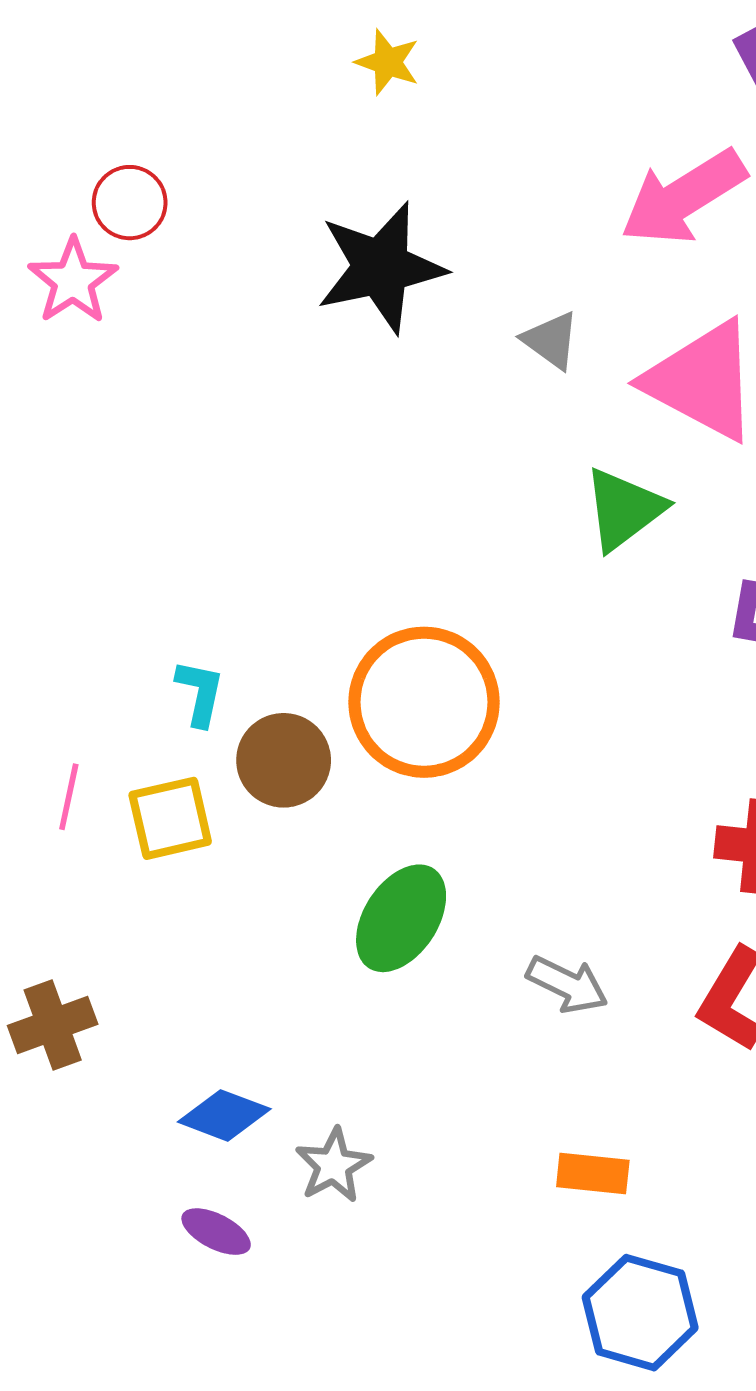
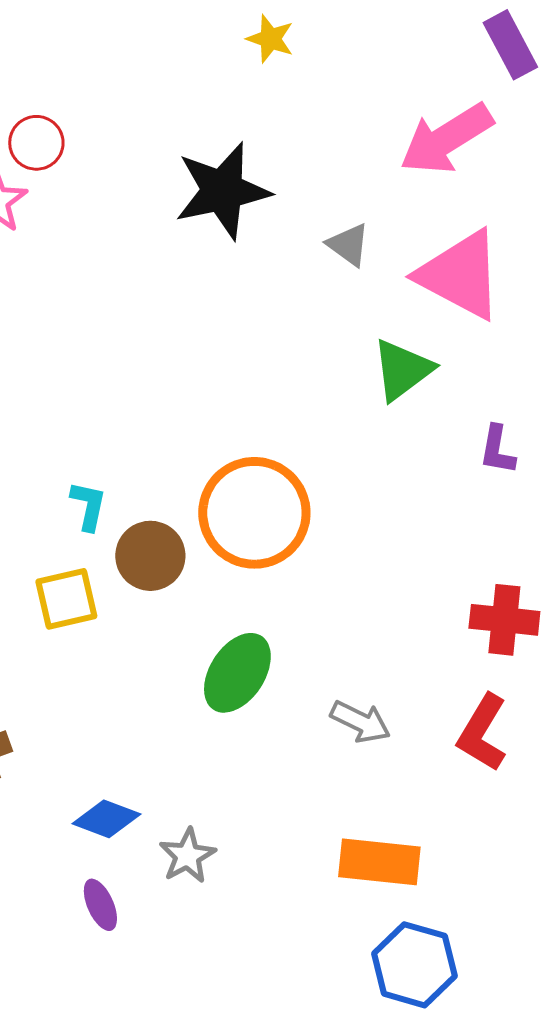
yellow star: (388, 62) -> (270, 39), moved
orange rectangle: (593, 1174) -> (379, 862), size x1.5
purple ellipse: (216, 1232) -> (100, 905), turned 39

